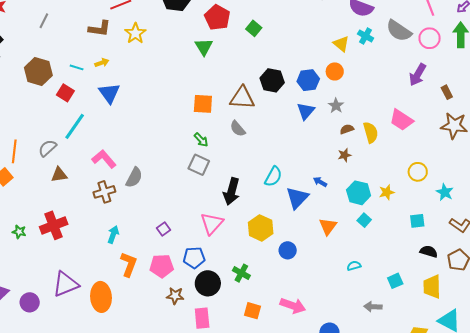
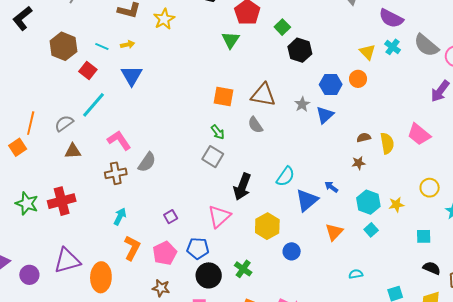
black hexagon: (272, 80) -> (300, 50), moved
gray star: (336, 106) -> (302, 104), moved
green star: (19, 232) -> (27, 203), size x1.6
pink pentagon: (162, 266) -> (165, 253), turned -30
brown star: (175, 296) -> (161, 288), moved

